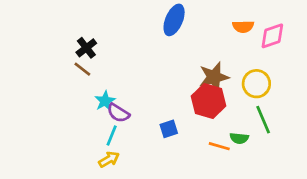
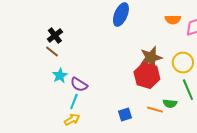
cyan star: (105, 101) -> (60, 76), moved
blue square: (169, 129) -> (125, 115), moved

